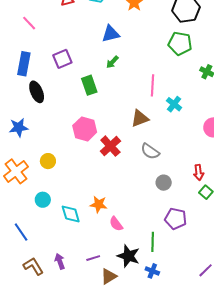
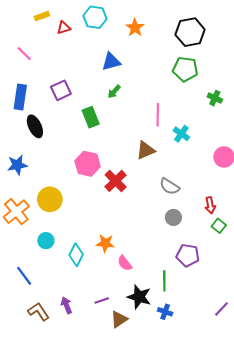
gray semicircle: (150, 151) -> (169, 186), moved
yellow circle: (48, 161) -> (50, 199), size x1.5
cyan diamond: (71, 214) -> (76, 255), turned 45

